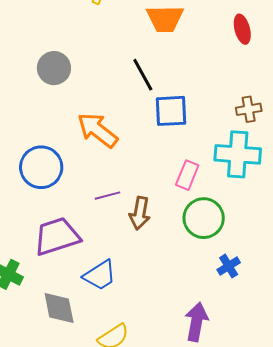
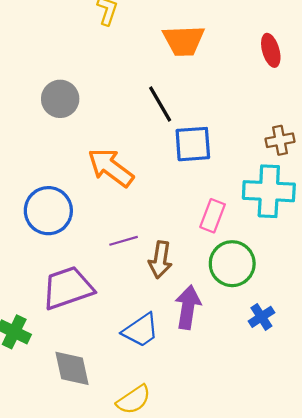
blue trapezoid: (100, 275) -> (141, 330), moved
purple arrow: (196, 322) -> (188, 307), moved

